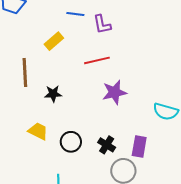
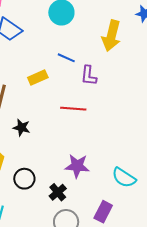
purple star: (114, 92) -> (77, 166), moved
purple rectangle: (139, 146) -> (103, 212), moved

